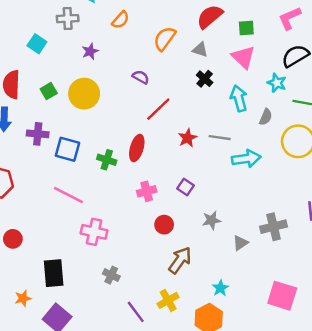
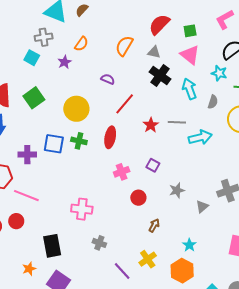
orange semicircle: (120, 20) -> (81, 44), moved
cyan square: (37, 44) -> (32, 58), moved
black cross: (205, 79) -> (160, 75), size x1.5
green square: (49, 91) -> (34, 98), size x1.5
yellow circle: (84, 94) -> (76, 109), moved
purple cross: (38, 134) -> (27, 155), moved
green cross: (107, 160) -> (79, 141), moved
pink line: (68, 195) -> (26, 196), moved
brown arrow: (180, 260) -> (154, 225), size x0.6

